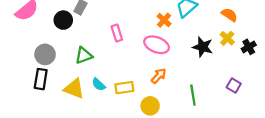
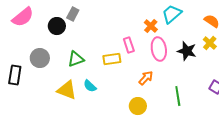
pink rectangle: (117, 33) -> (129, 45), moved
pink ellipse: (157, 45) -> (159, 49), moved, turned 60
black rectangle: (41, 79) -> (15, 75), moved
yellow rectangle: (124, 88) -> (112, 59), moved

